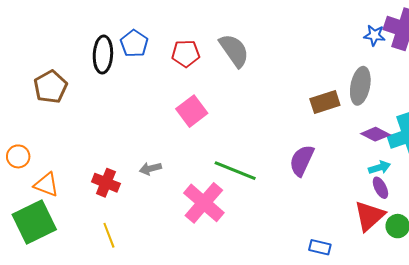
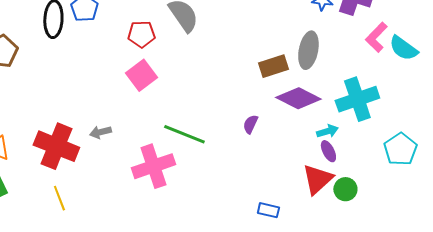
red pentagon: (186, 53) -> (141, 34), moved
purple diamond: (375, 134) -> (298, 98), moved, size x1.5
purple semicircle: (302, 160) -> (250, 124), size x0.6
red cross: (106, 183) -> (56, 146), size x1.6
pink cross: (204, 203) -> (153, 166), turned 30

